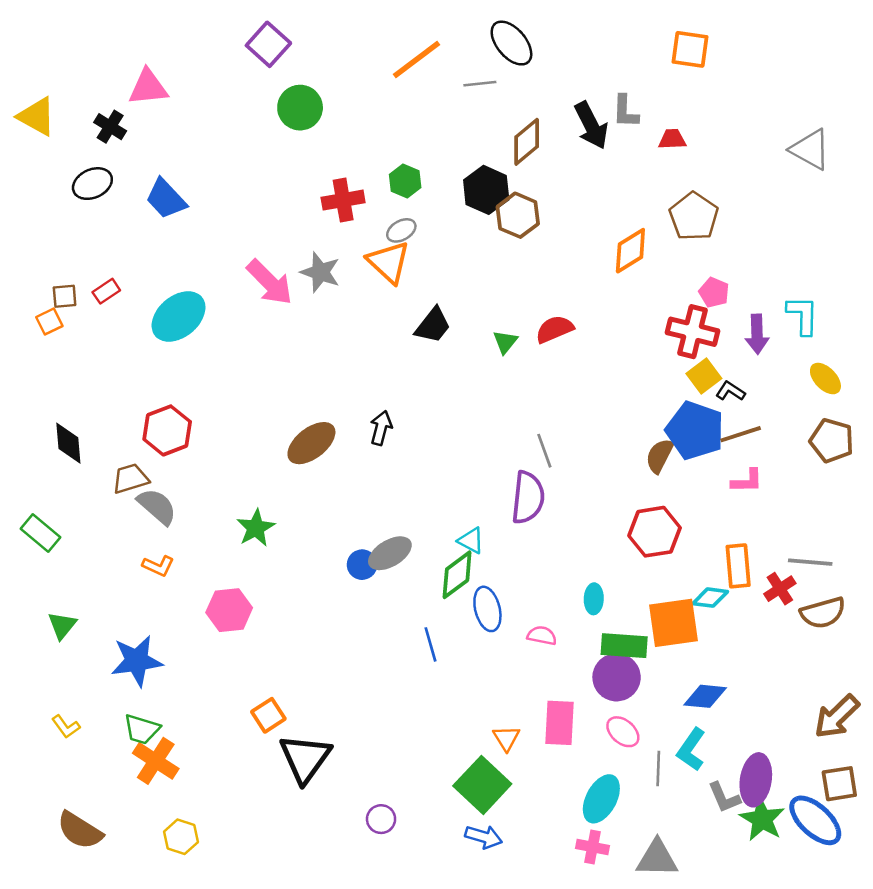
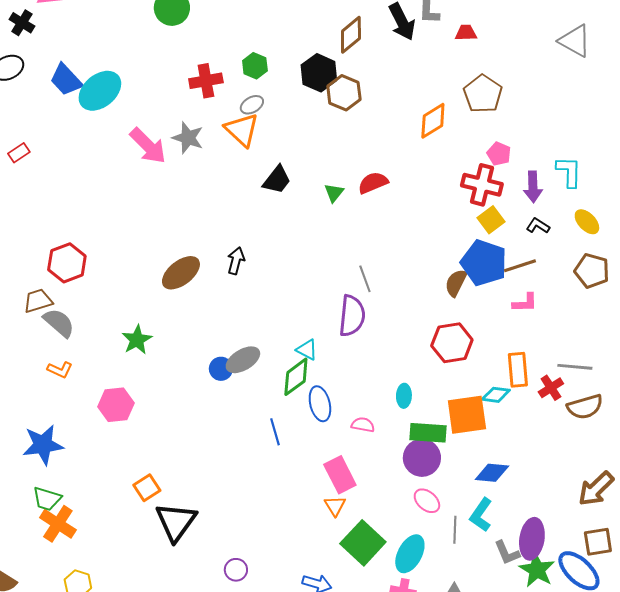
cyan ellipse: (179, 316) -> (100, 91), moved
black L-shape: (730, 391) -> (538, 226), moved
pink rectangle: (560, 723) -> (340, 475), moved, turned -30
green square: (482, 785) -> (363, 543), moved

